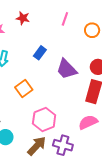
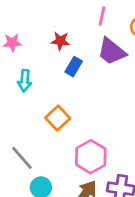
red star: (23, 18) -> (60, 41), moved
purple trapezoid: (67, 69) -> (112, 51), moved

